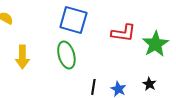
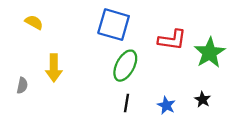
green ellipse: (66, 55) -> (125, 66), moved, turned 44
black line: (93, 87) -> (126, 103), moved

